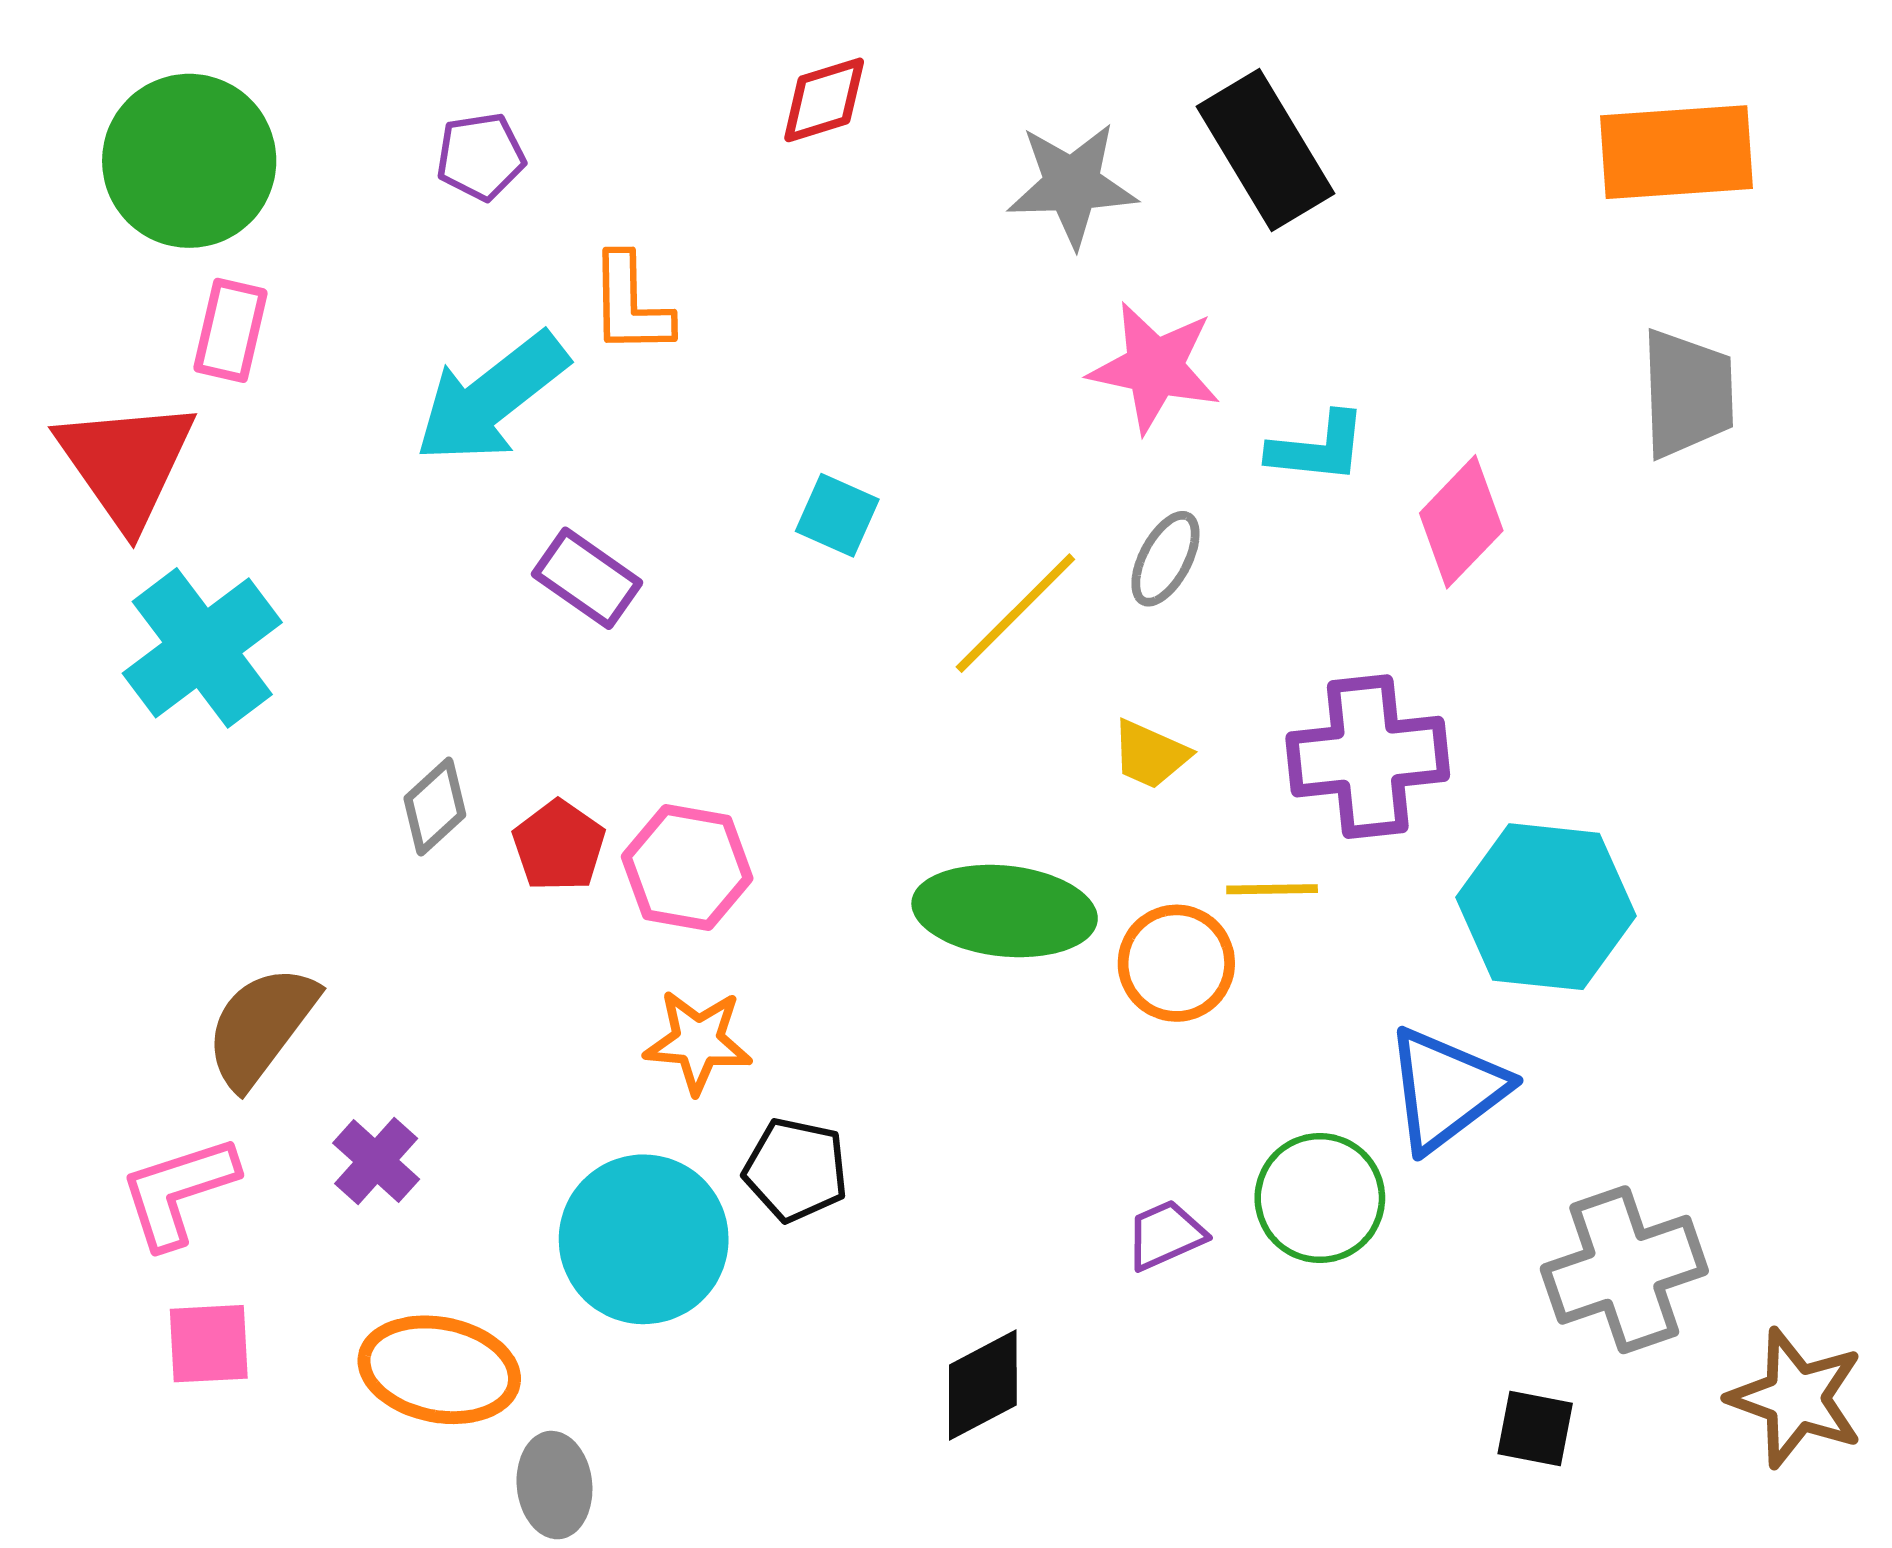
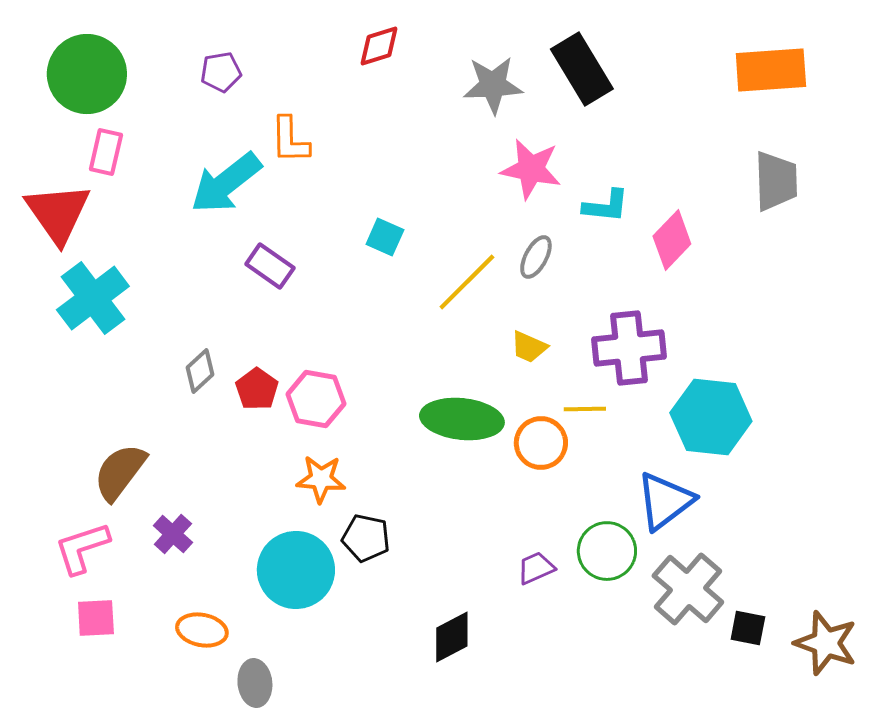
gray cross: (1624, 1270) -> (688, 589), moved, turned -30
orange ellipse: (439, 1370) -> (202, 630), size x0.7
black square: (1535, 1428) -> (748, 628), moved

